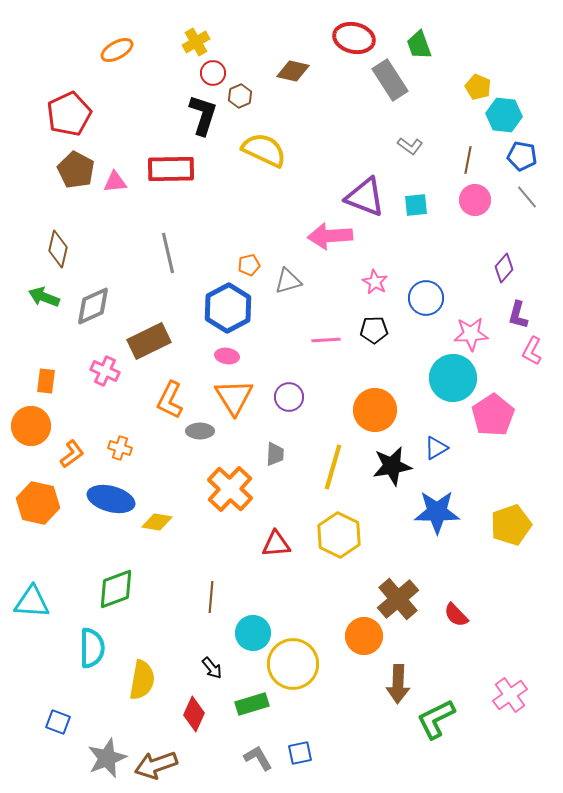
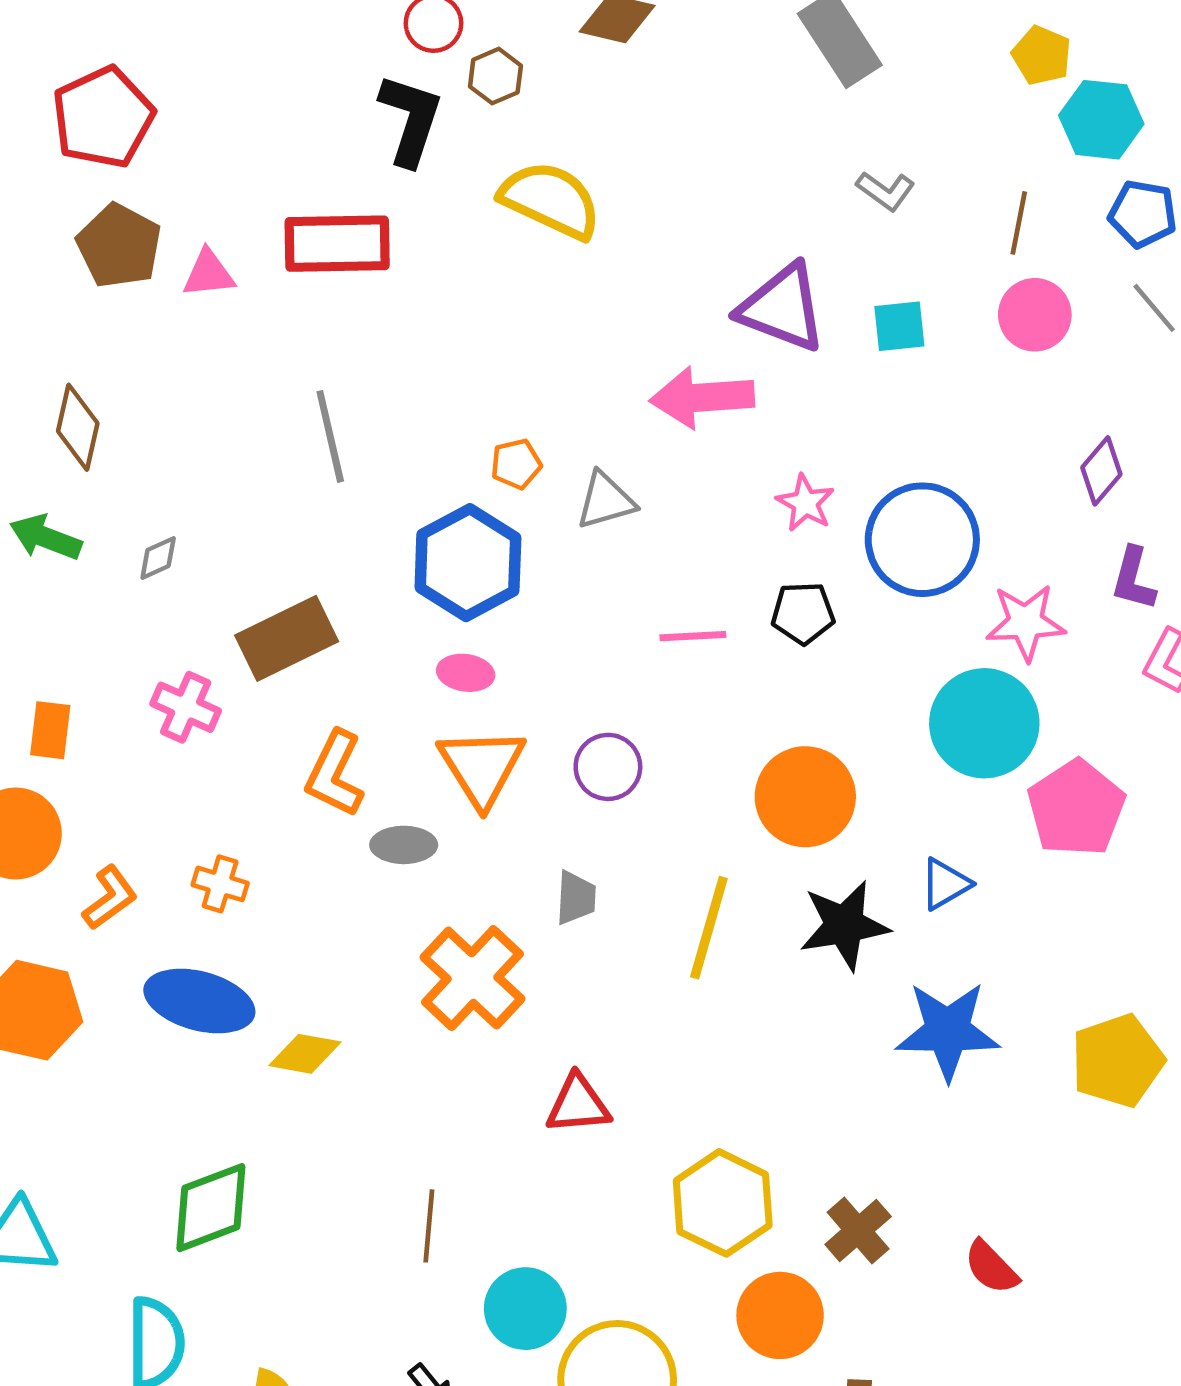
blue circle: (426, 298) -> (922, 540), size x1.4
gray diamond: (93, 306) -> (158, 558), size x0.5
yellow hexagon: (339, 535) -> (723, 1203), moved
brown cross: (398, 599) -> (858, 1231), size x0.7

